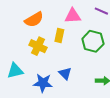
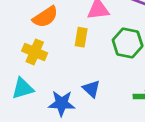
yellow cross: (38, 46) -> (35, 52), moved

